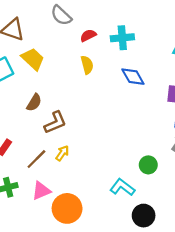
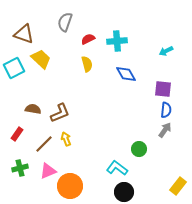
gray semicircle: (61, 15) -> (65, 22), turned 66
brown semicircle: (34, 103) -> (33, 109), moved, turned -112
yellow arrow: (62, 153) -> (66, 139), turned -56
black circle: (144, 216) -> (124, 192), moved

